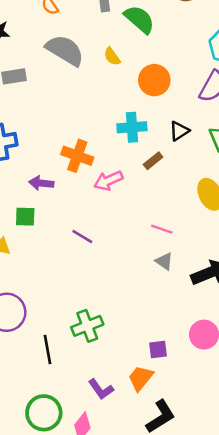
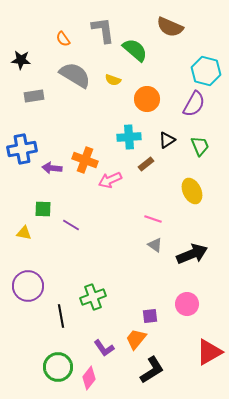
yellow semicircle: (112, 57) -> (113, 80), turned -35
purple arrow: (41, 183) -> (52, 168), moved
purple line: (82, 237) -> (71, 225), moved

